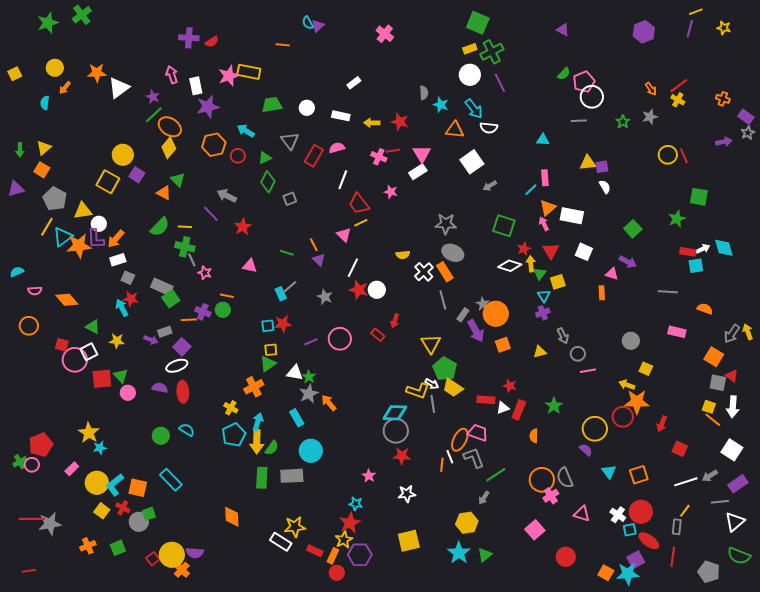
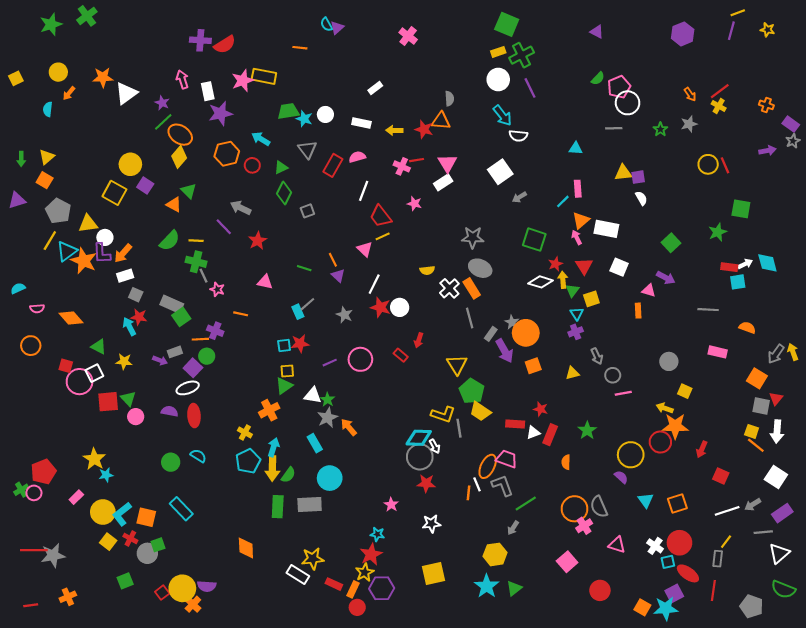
red semicircle: (212, 42) -> (225, 45), size x1.5
cyan star: (441, 105) -> (304, 119), moved
orange triangle: (455, 130) -> (441, 121), moved
orange star: (79, 246) -> (84, 261), turned 30
green circle: (223, 310) -> (207, 356), moved
red triangle: (732, 376) -> (776, 399), turned 32
white arrow: (432, 384) -> (435, 446), moved, turned 32
orange cross: (88, 546) -> (68, 597), moved

